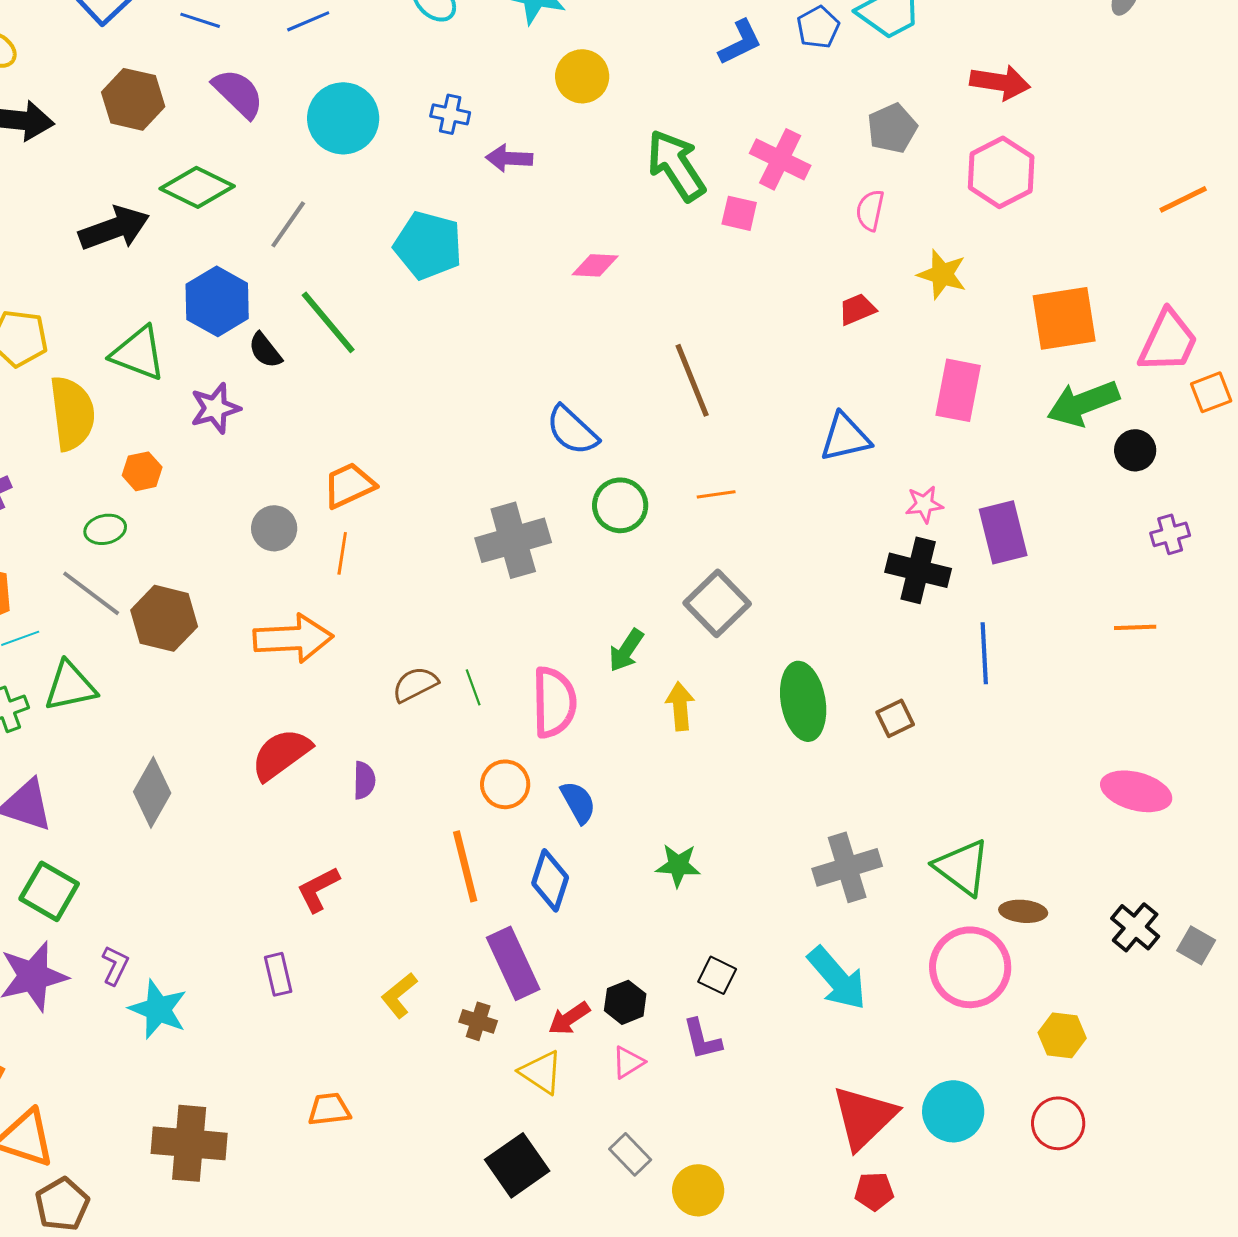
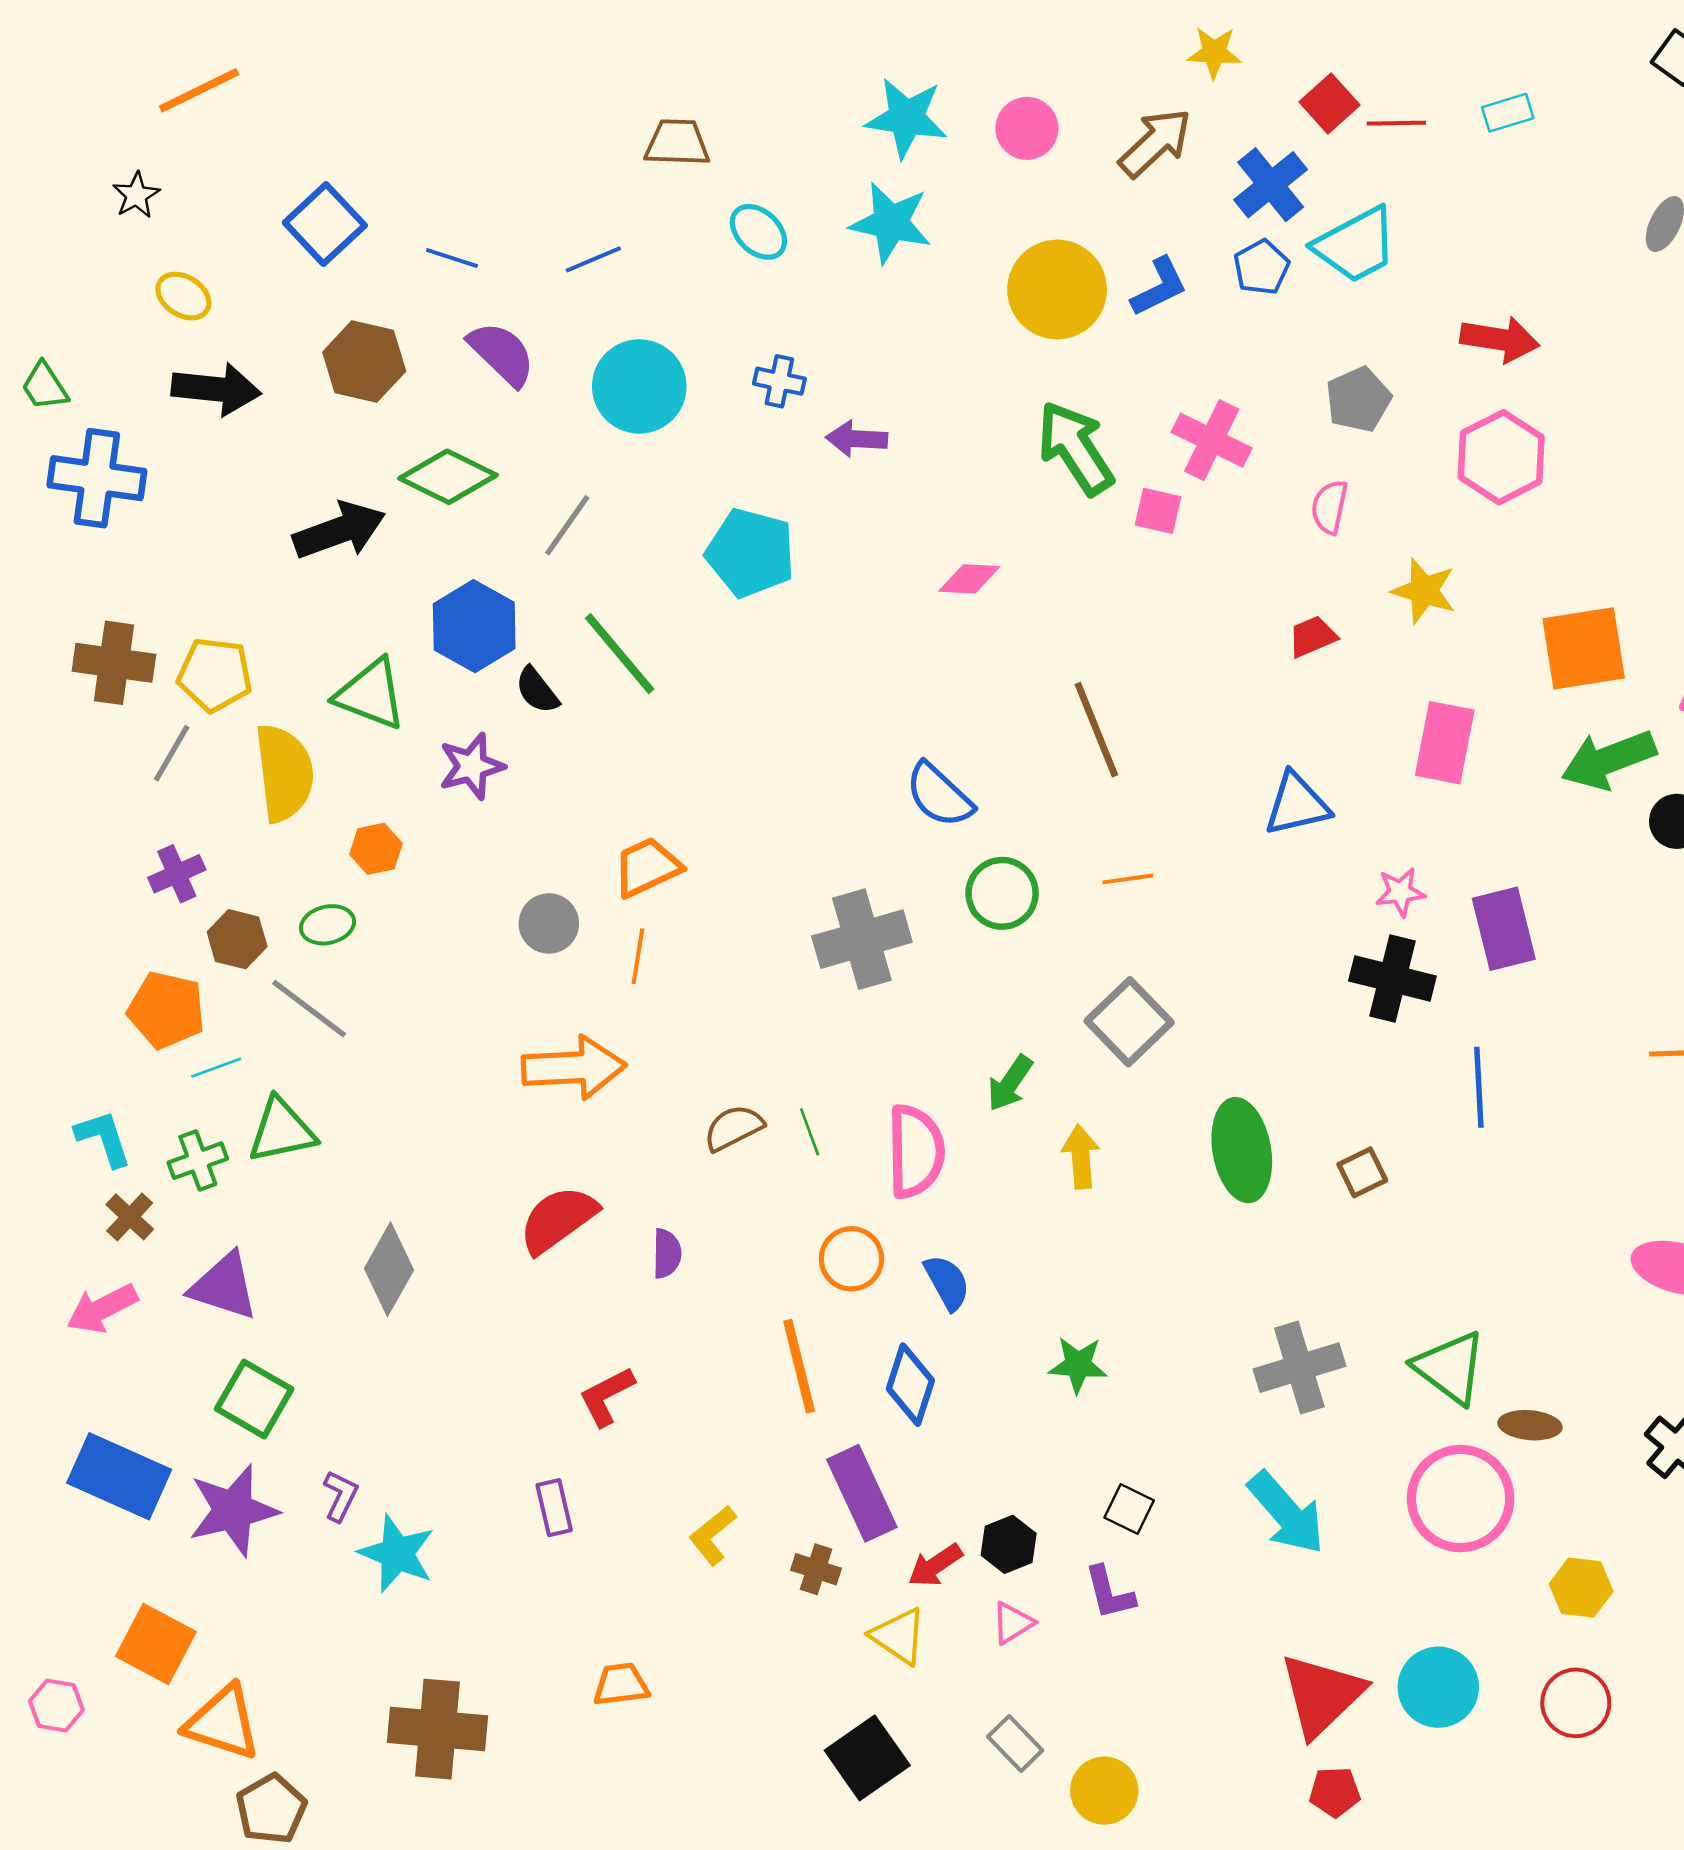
yellow circle: (582, 76) -> (1057, 289), moved, size x1.4
brown hexagon: (164, 618) -> (237, 939), moved, size x0.7

